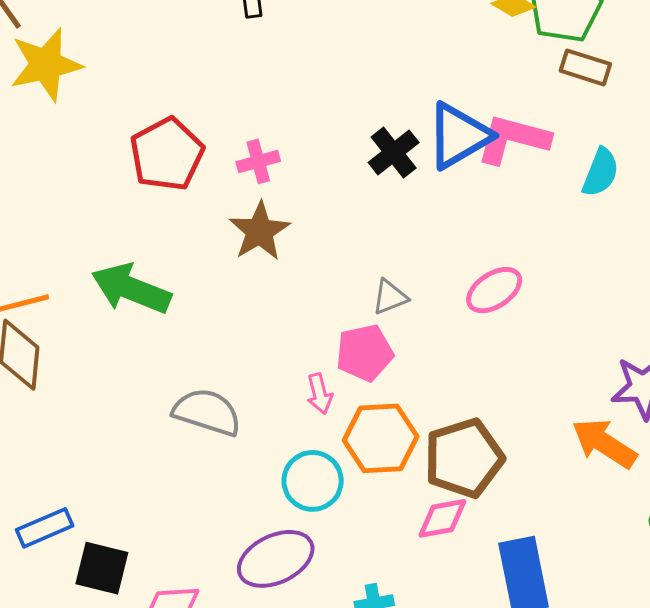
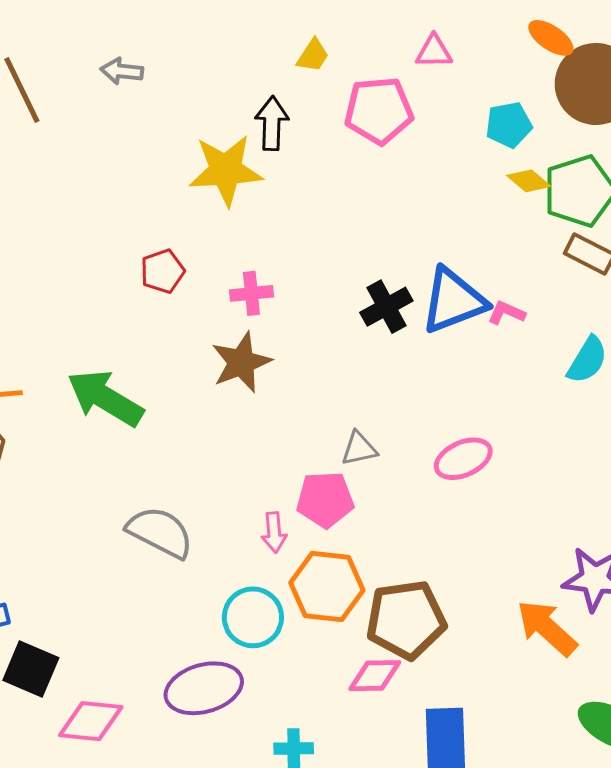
yellow star: (46, 65) -> (226, 170), moved
pink L-shape: (513, 139) -> (506, 313), size x0.5
red pentagon: (167, 154) -> (162, 271), size x0.6

